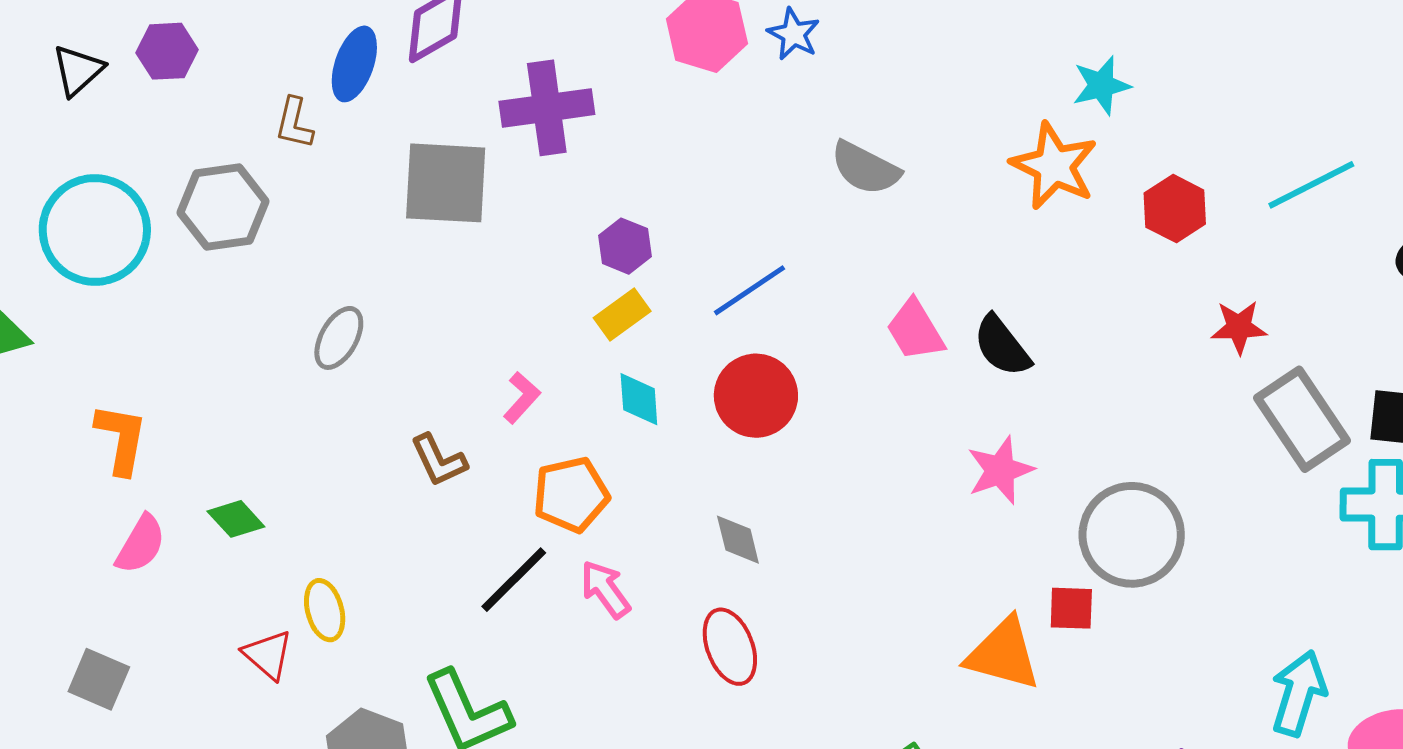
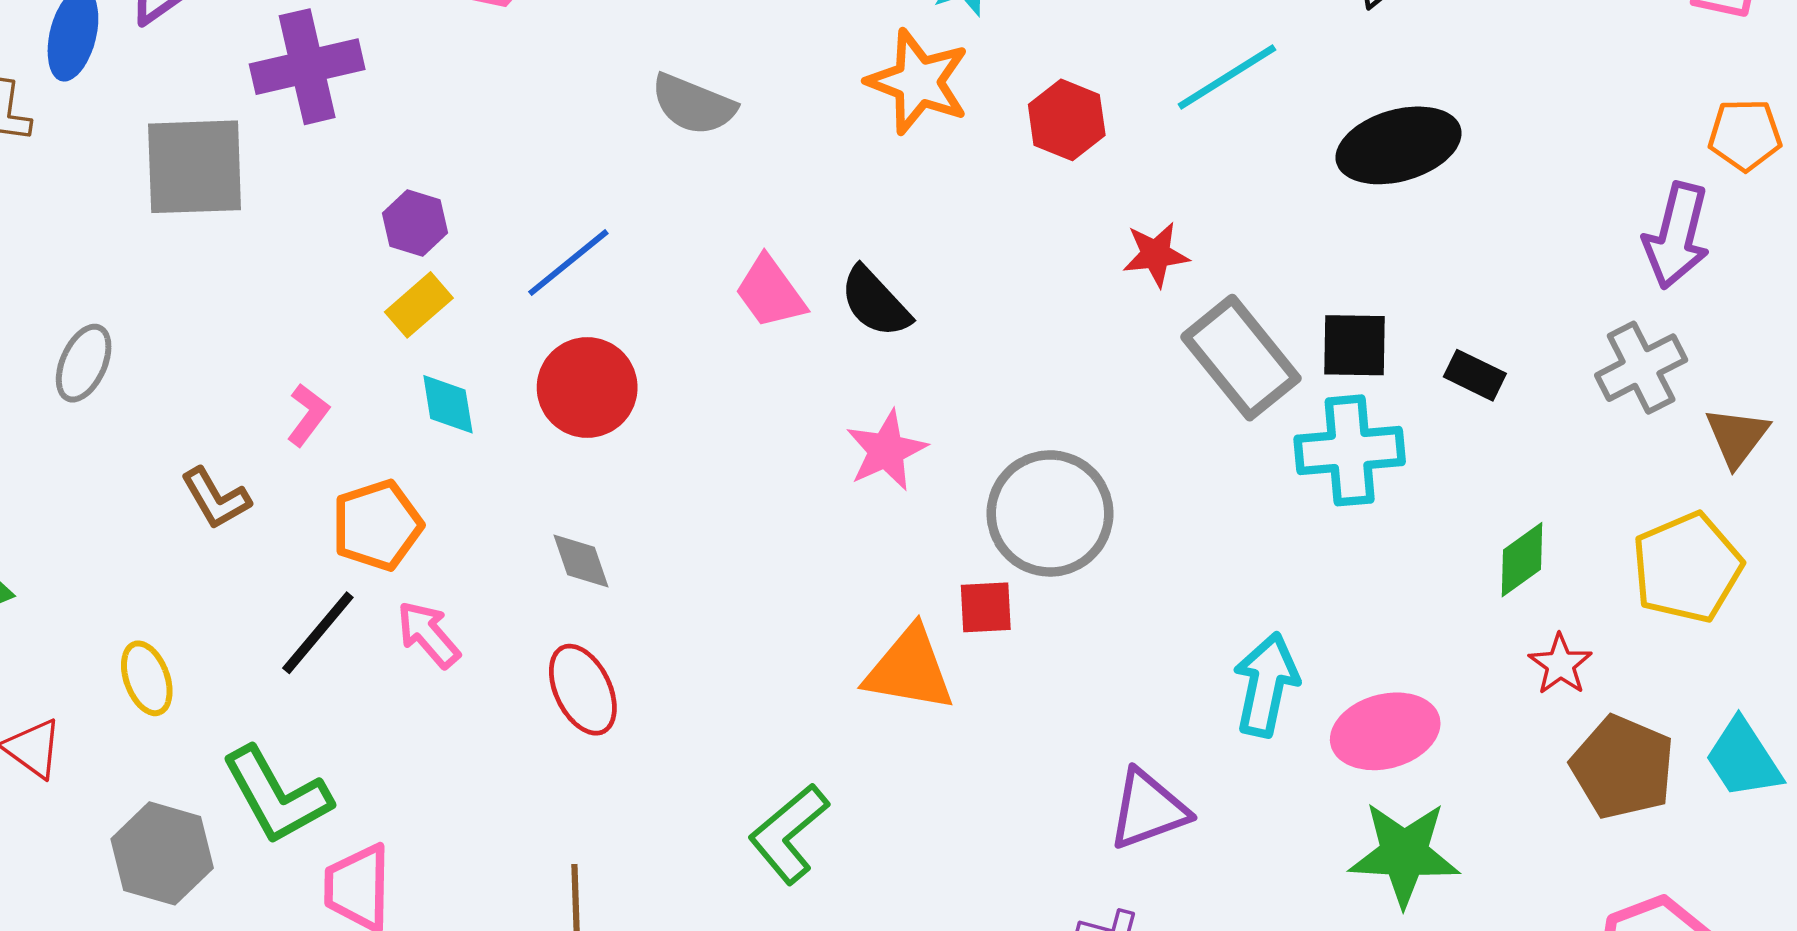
yellow ellipse: (325, 610) -> (147, 678), moved

